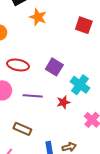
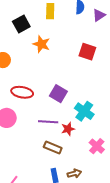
purple line: (33, 96) -> (48, 122), moved
brown rectangle: (22, 129) -> (53, 147), moved

